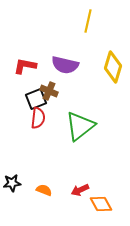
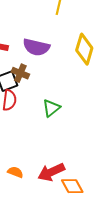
green triangle: (80, 126) -> (51, 108), size x0.6
red arrow: (80, 190) -> (51, 172), size x1.5

